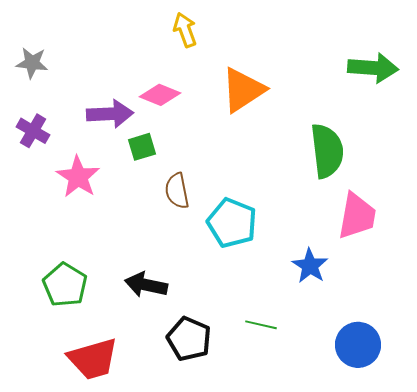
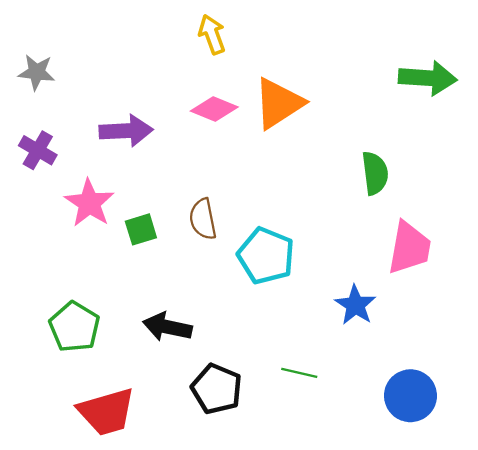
pink diamond: (160, 95) -> (214, 109), moved
green square: (142, 147) -> (141, 229), moved
green semicircle: (327, 151) -> (375, 173), size x0.7

